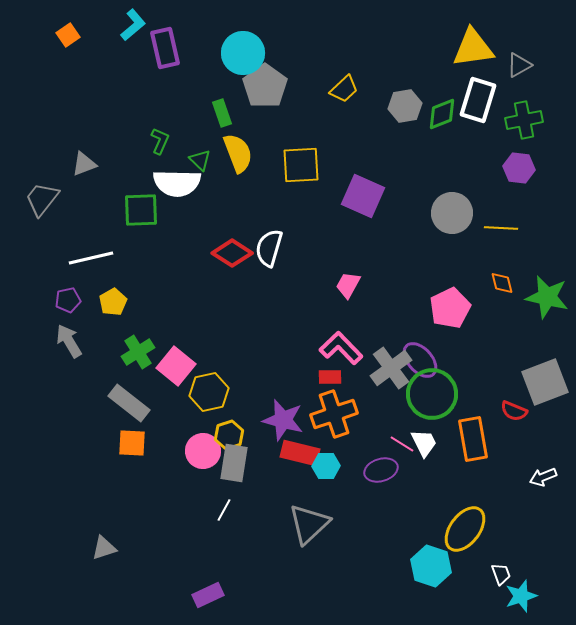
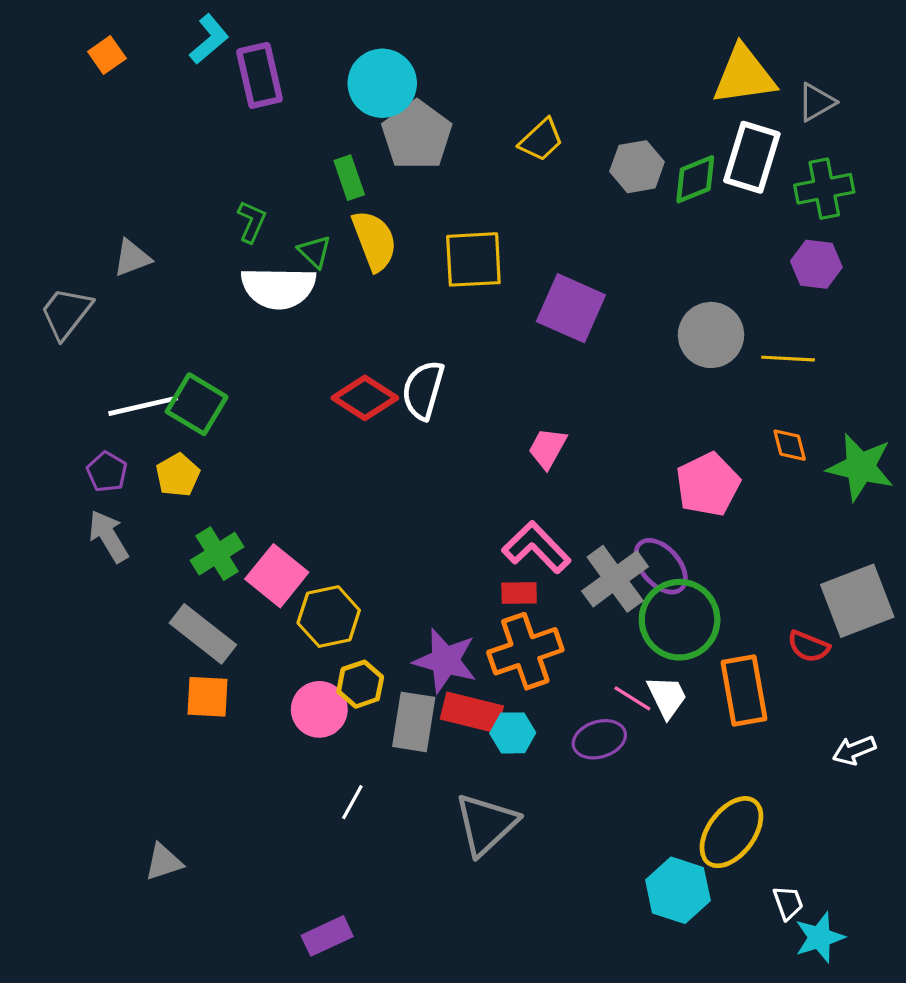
green square: (141, 210) -> (197, 404), moved, turned 33
purple pentagon: (68, 300) -> (107, 472), turned -30
gray rectangle: (234, 463) -> (414, 722), moved

